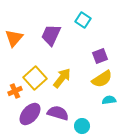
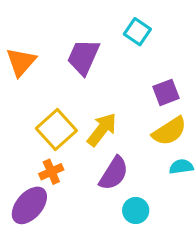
orange cross: (15, 91) -> (51, 172), moved
purple semicircle: (58, 113) -> (114, 173), moved, turned 105
purple ellipse: (30, 114) -> (29, 205), moved

